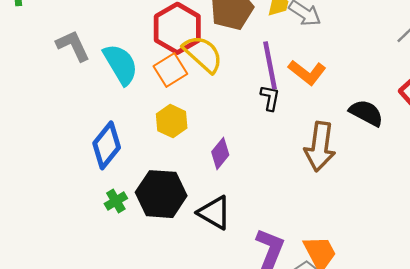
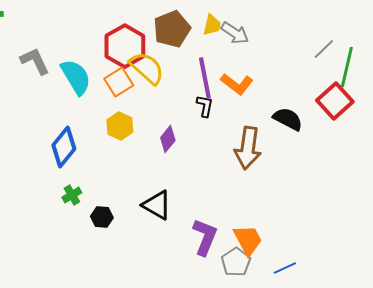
purple diamond: (220, 153) -> (168, 139), moved
black hexagon: (161, 194) -> (102, 217), moved, size x0.5

